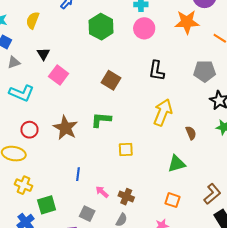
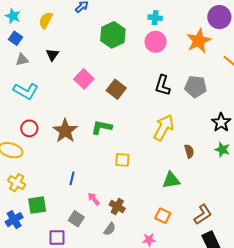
orange star: (187, 22) -> (199, 41), turned -30
gray pentagon: (205, 71) -> (196, 87), moved
pink square: (59, 75) -> (84, 79), moved

